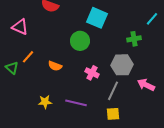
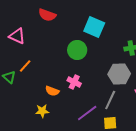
orange semicircle: (55, 66) -> (52, 91), moved
pink cross: (92, 73) -> (74, 82), moved
purple line: (76, 103) -> (87, 113), moved, turned -50

